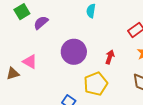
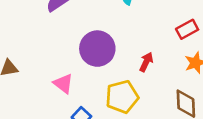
pink triangle: (30, 62) -> (63, 84), moved

